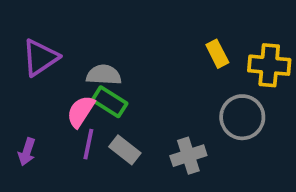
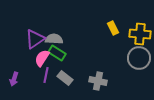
purple triangle: (40, 58) -> (35, 39), moved
gray circle: (242, 117) -> (139, 58), moved
gray cross: (188, 156) -> (98, 81), turned 30

